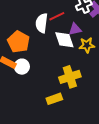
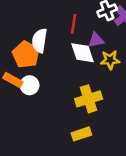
red line: (57, 16) -> (74, 24), turned -56
white semicircle: (42, 23) -> (40, 41), moved
yellow rectangle: (54, 99) -> (81, 134), moved

